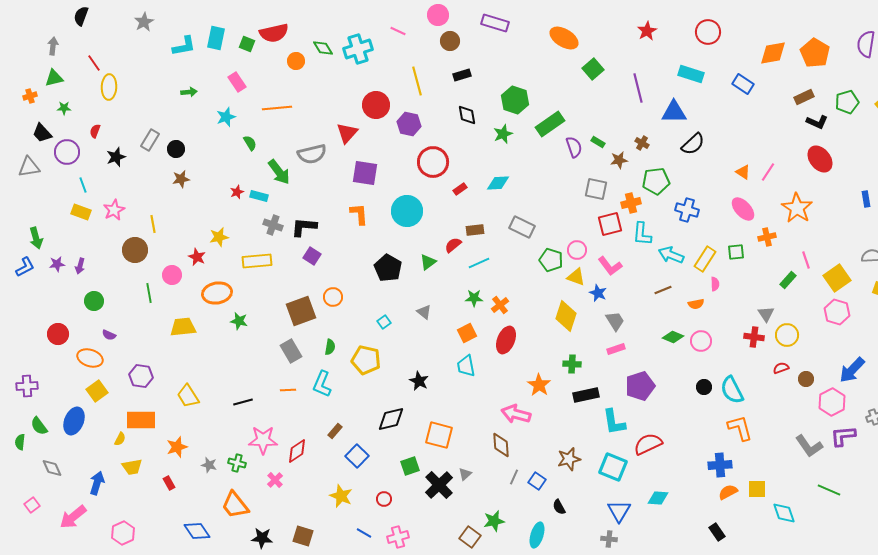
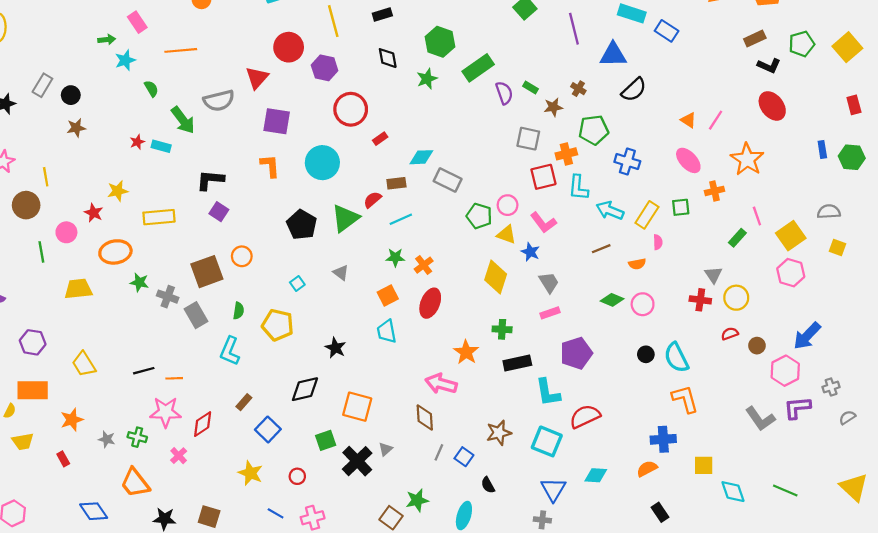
blue rectangle: (743, 84) -> (667, 31), moved
green arrow: (189, 92) -> (107, 40), moved
cyan diamond: (498, 183) -> (421, 157), moved
gray cross: (273, 225) -> (168, 297), moved
green triangle: (428, 262) -> (345, 218), size x1.6
orange line: (288, 390) -> (174, 378), moved
green line: (829, 490) -> (785, 490), moved
orange semicircle: (728, 492) -> (647, 469), moved

